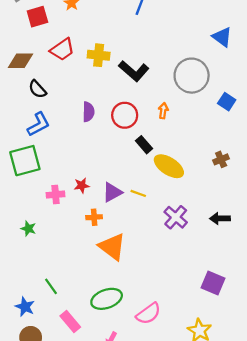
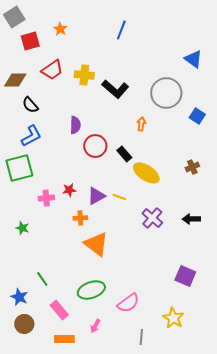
red circle: (125, 115) -> (95, 146), moved

